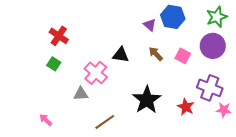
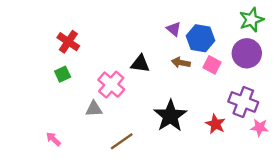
blue hexagon: (173, 17) -> (200, 38), moved
brown arrow: (156, 54) -> (181, 63), turned -35
green square: (54, 64) -> (63, 74), turned 32

